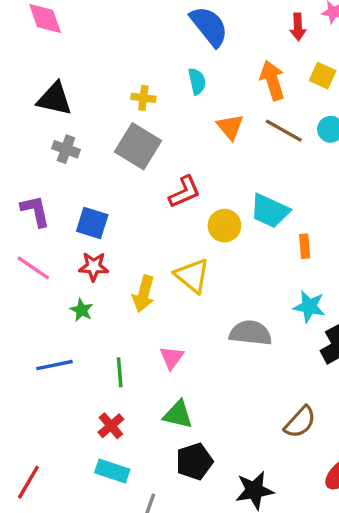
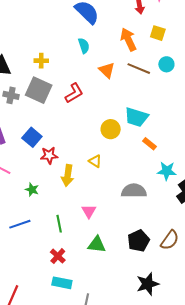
yellow cross: (143, 98) -> (41, 61), moved
gray square: (138, 146) -> (39, 90), moved
red L-shape: (185, 192) -> (74, 93), moved
blue square: (92, 223) -> (32, 137), turned 30
orange rectangle: (305, 246) -> (149, 144), moved, turned -40
red star: (94, 267) -> (49, 155), moved
yellow triangle: (192, 276) -> (95, 161), size x0.6
black pentagon: (194, 461) -> (139, 241), moved

